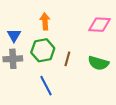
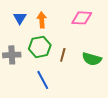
pink diamond: (99, 25) -> (82, 18), moved
blue triangle: (14, 35) -> (20, 18), moved

